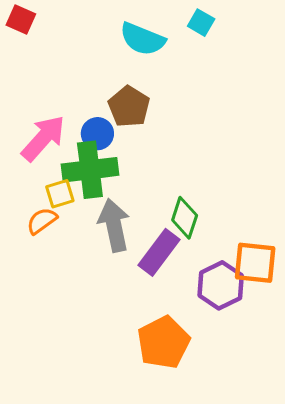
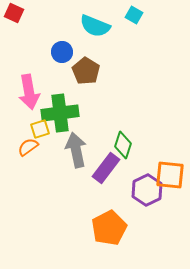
blue circle: (97, 134) -> (62, 52), moved
pink arrow: (43, 138) -> (29, 92), turned 128

